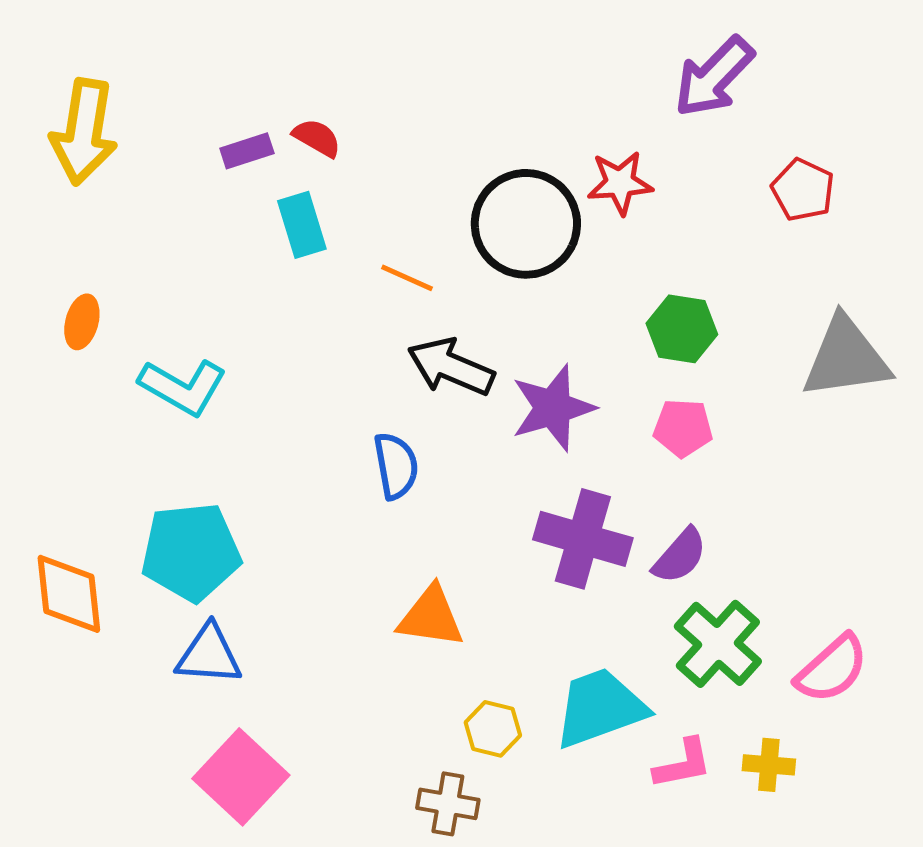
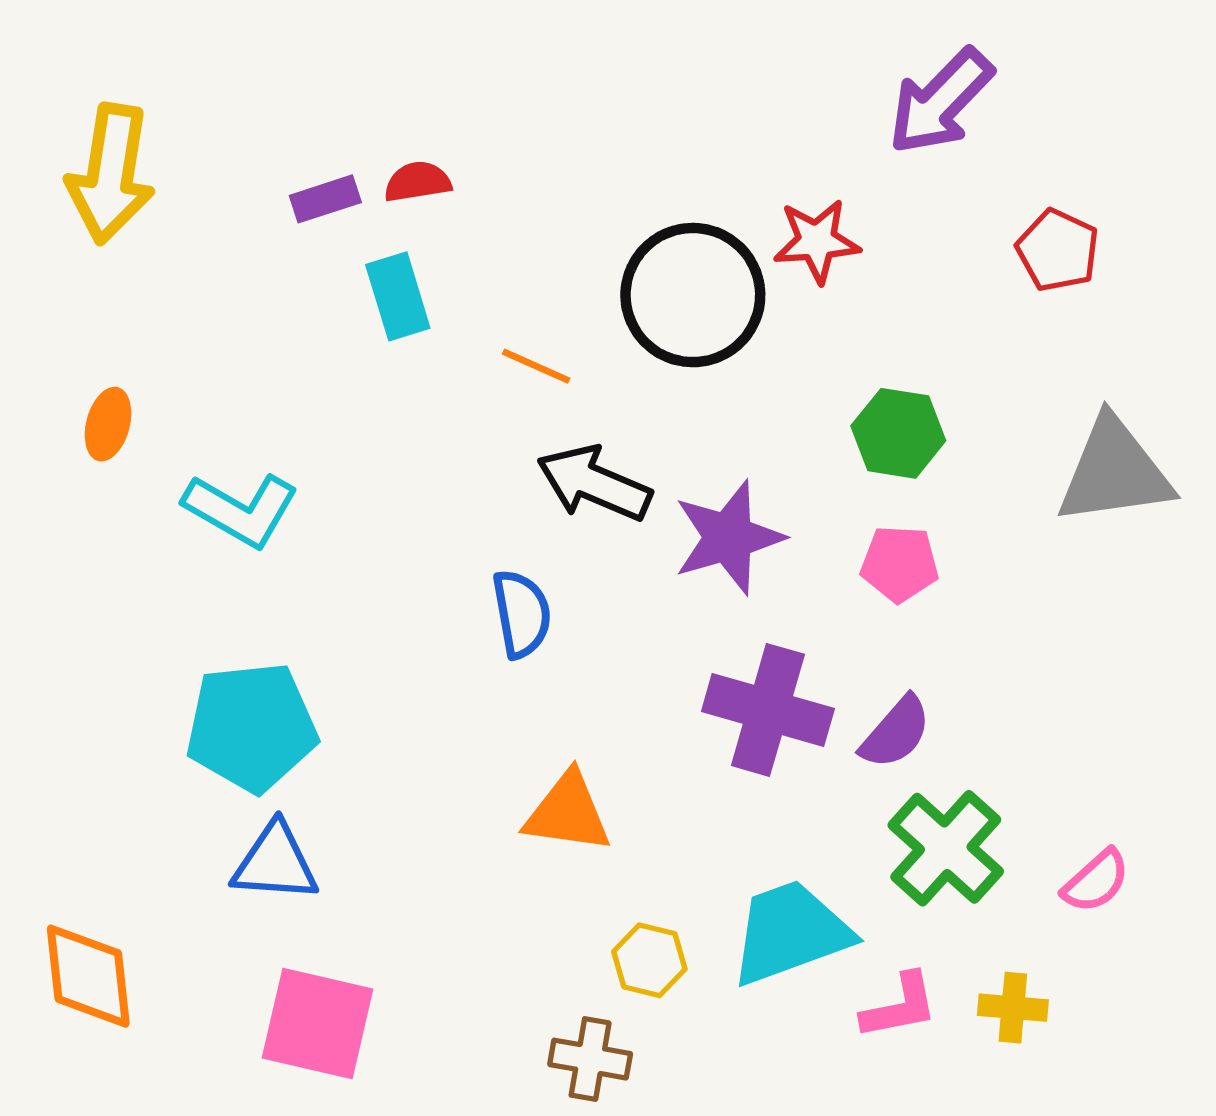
red semicircle: (317, 138) -> (418, 182), turned -39
orange diamond: (69, 594) -> (88, 976), moved
pink semicircle: (832, 669) -> (1096, 881), size x0.7
pink square: (241, 777) -> (317, 1023), turned -30

